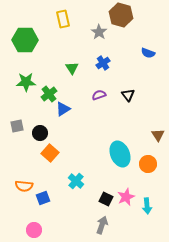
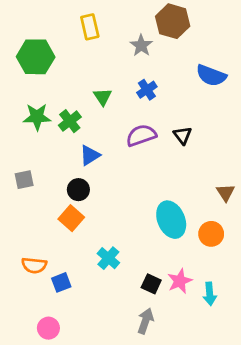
blue semicircle: (148, 53) -> (211, 75), size x1.5
green cross: (49, 94) -> (70, 121), moved
purple semicircle: (99, 95) -> (141, 135), size x1.5
black circle: (40, 133) -> (78, 190), moved

